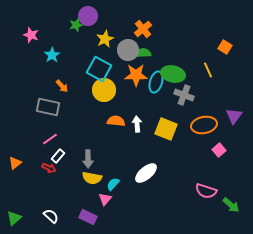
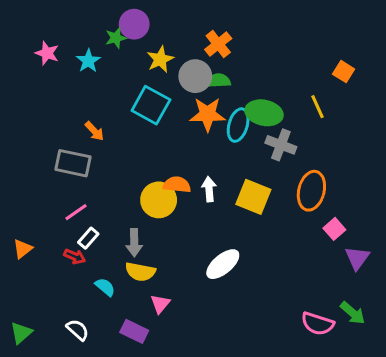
cyan star: (52, 55) -> (88, 61), moved
yellow circle: (104, 90) -> (159, 200), moved
purple triangle: (234, 116) -> (357, 258), moved
orange ellipse: (204, 125) -> (311, 191), turned -65
cyan semicircle: (113, 184) -> (105, 287), moved, turned 88
pink semicircle: (206, 191) -> (318, 324), moved

